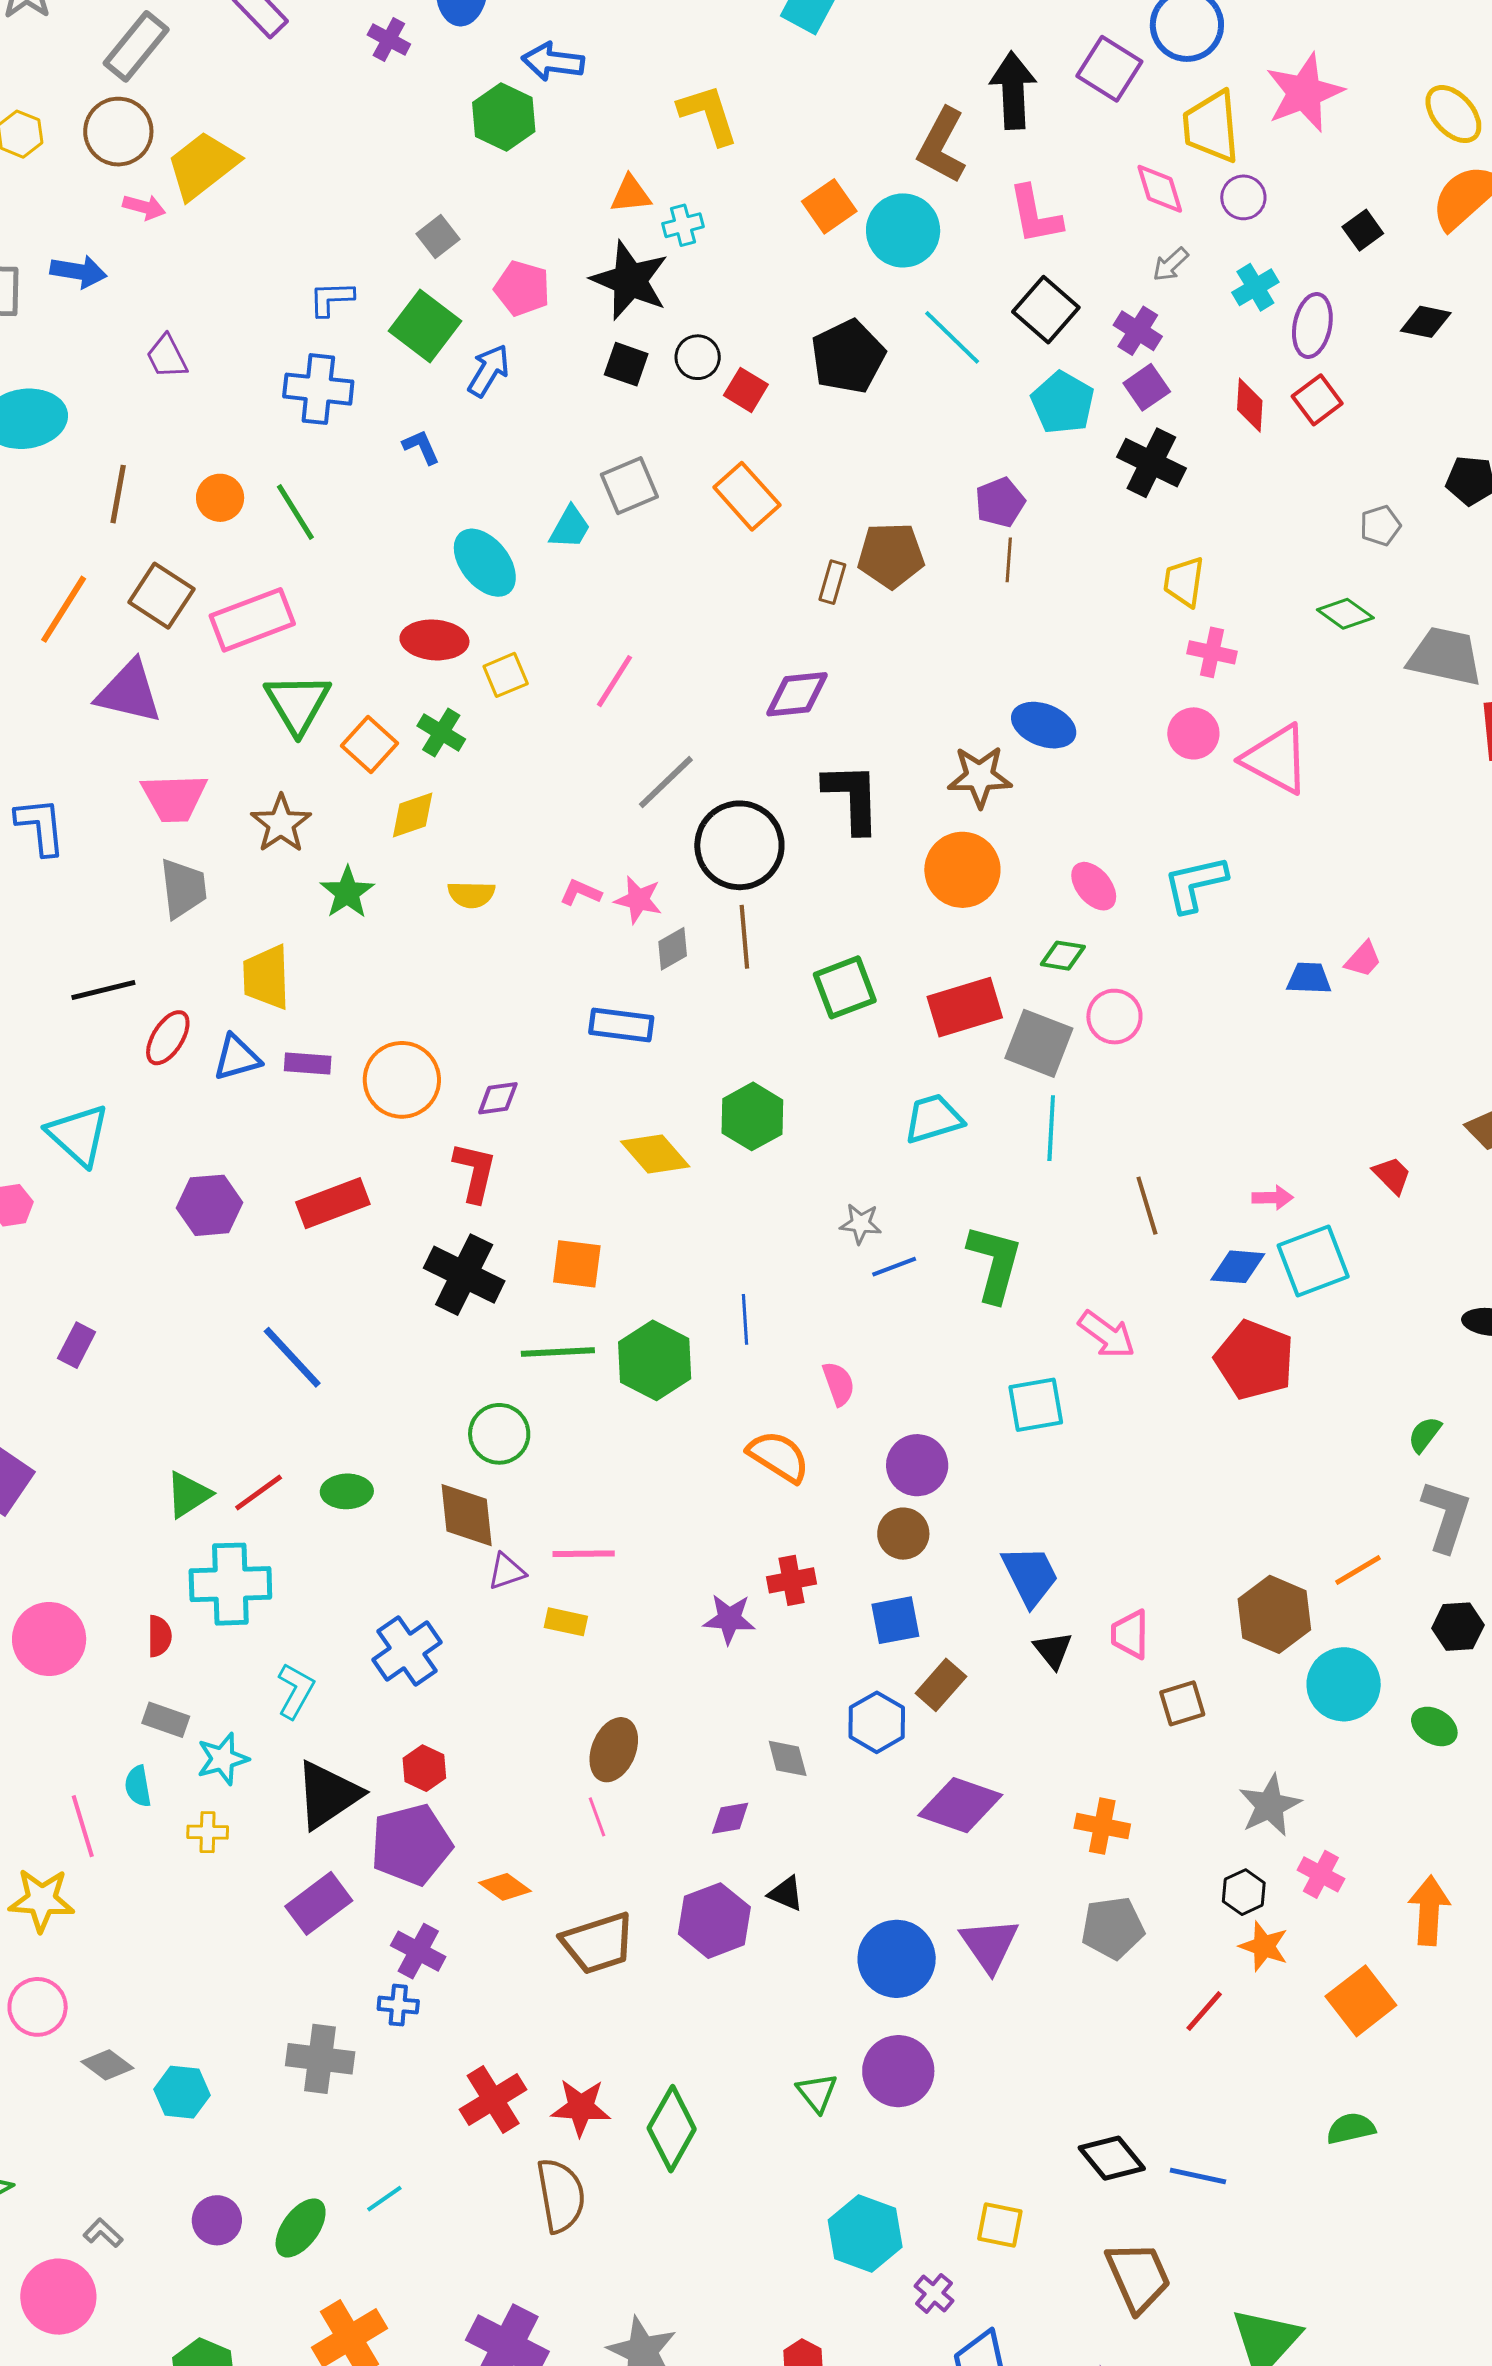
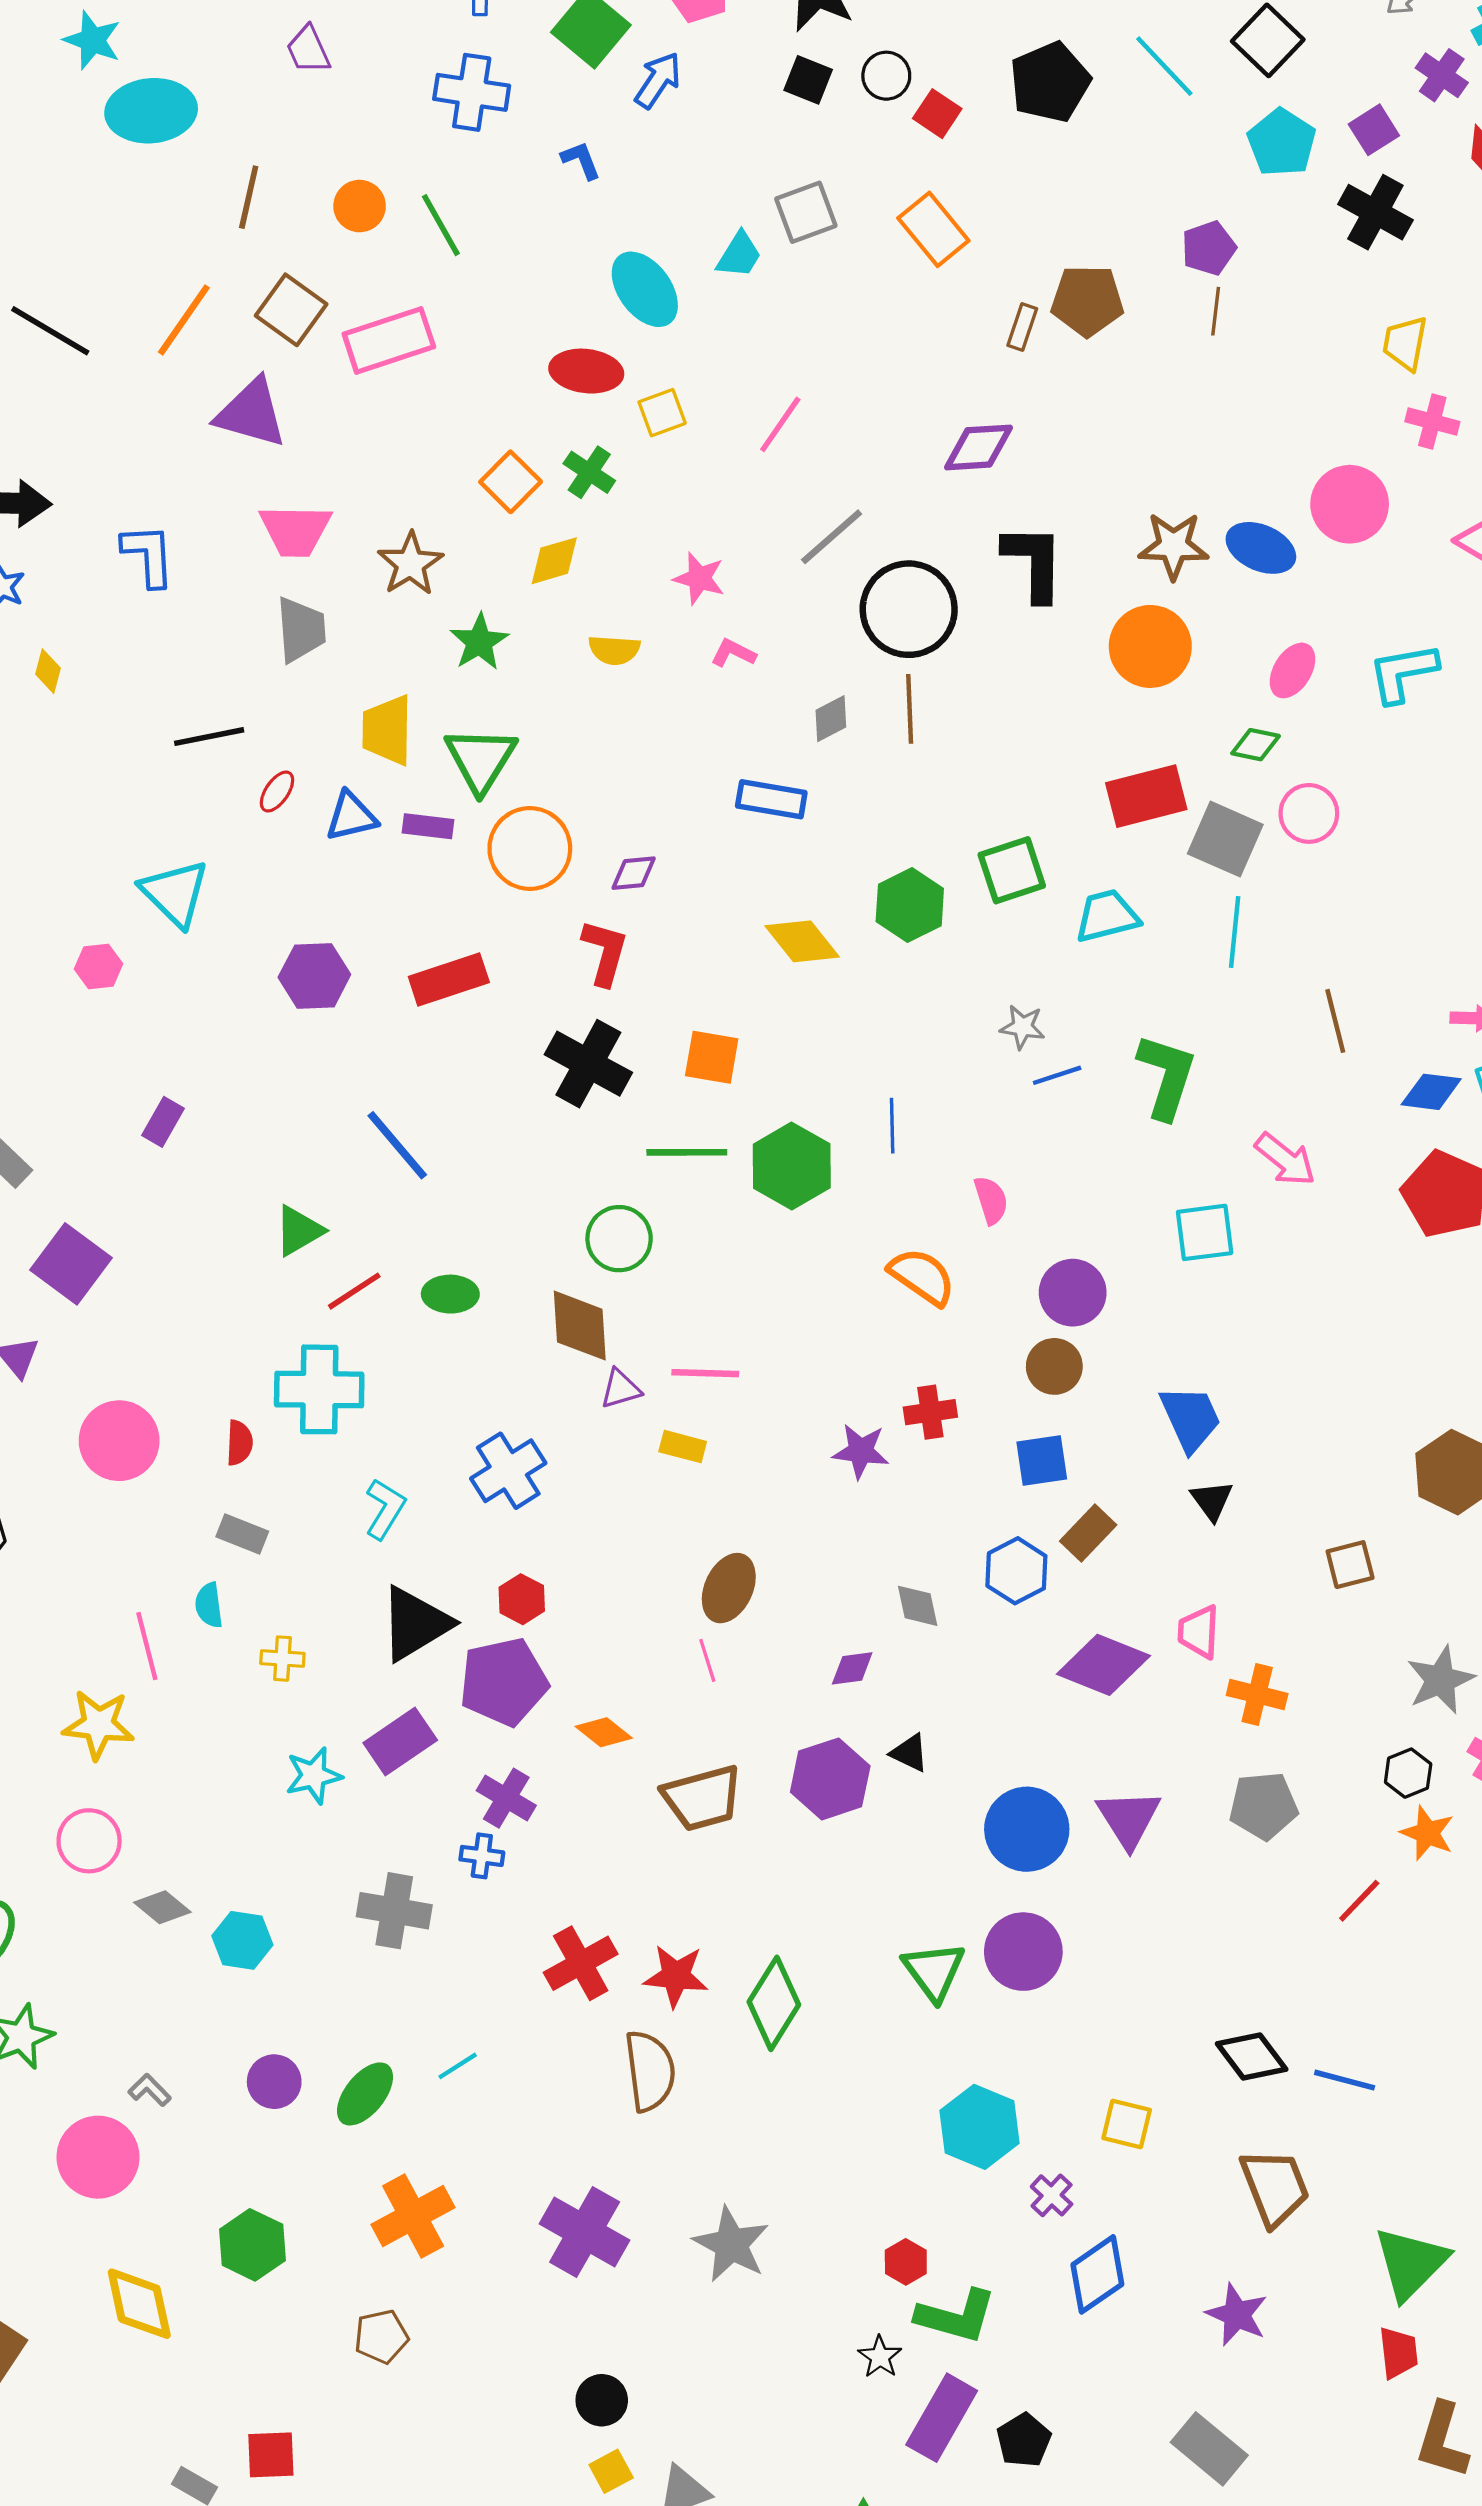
purple cross: (1138, 331) -> (1442, 75), moved
green triangle: (298, 703) -> (481, 759), moved
blue ellipse: (1044, 725) -> (1261, 548), moved
pink circle: (1193, 733) -> (1350, 504), moved, size x1.4
pink ellipse: (1094, 886) -> (1292, 670), turned 69
pink star: (638, 900) -> (699, 578), moved
green square: (845, 987) -> (1012, 870), moved
red ellipse: (168, 1038) -> (277, 792), size x0.7
green triangle: (188, 1495) -> (299, 1231), moved
pink trapezoid: (1130, 1634) -> (1199, 1632), moved
cyan star: (223, 1759) -> (314, 1776), moved
green triangle: (817, 2093) -> (934, 1971), size x1.4

